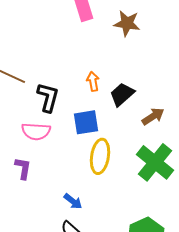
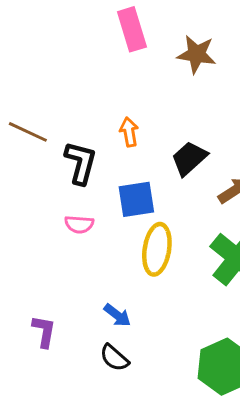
orange arrow: (93, 81) -> (129, 132), moved
pink semicircle: (36, 131) -> (79, 224), moved, size x0.7
purple L-shape: (23, 168) -> (44, 331), moved

